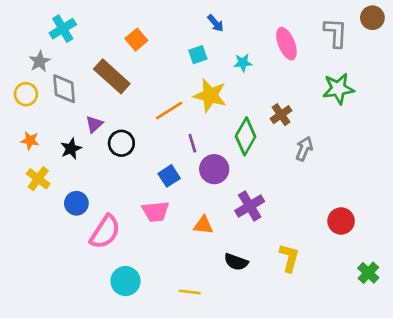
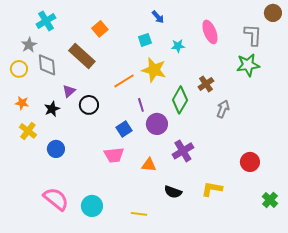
gray L-shape: (336, 33) -> (253, 35), moved
pink semicircle: (105, 232) -> (56, 199), moved, turned -84
yellow L-shape: (289, 258) -> (212, 189), turned -95

